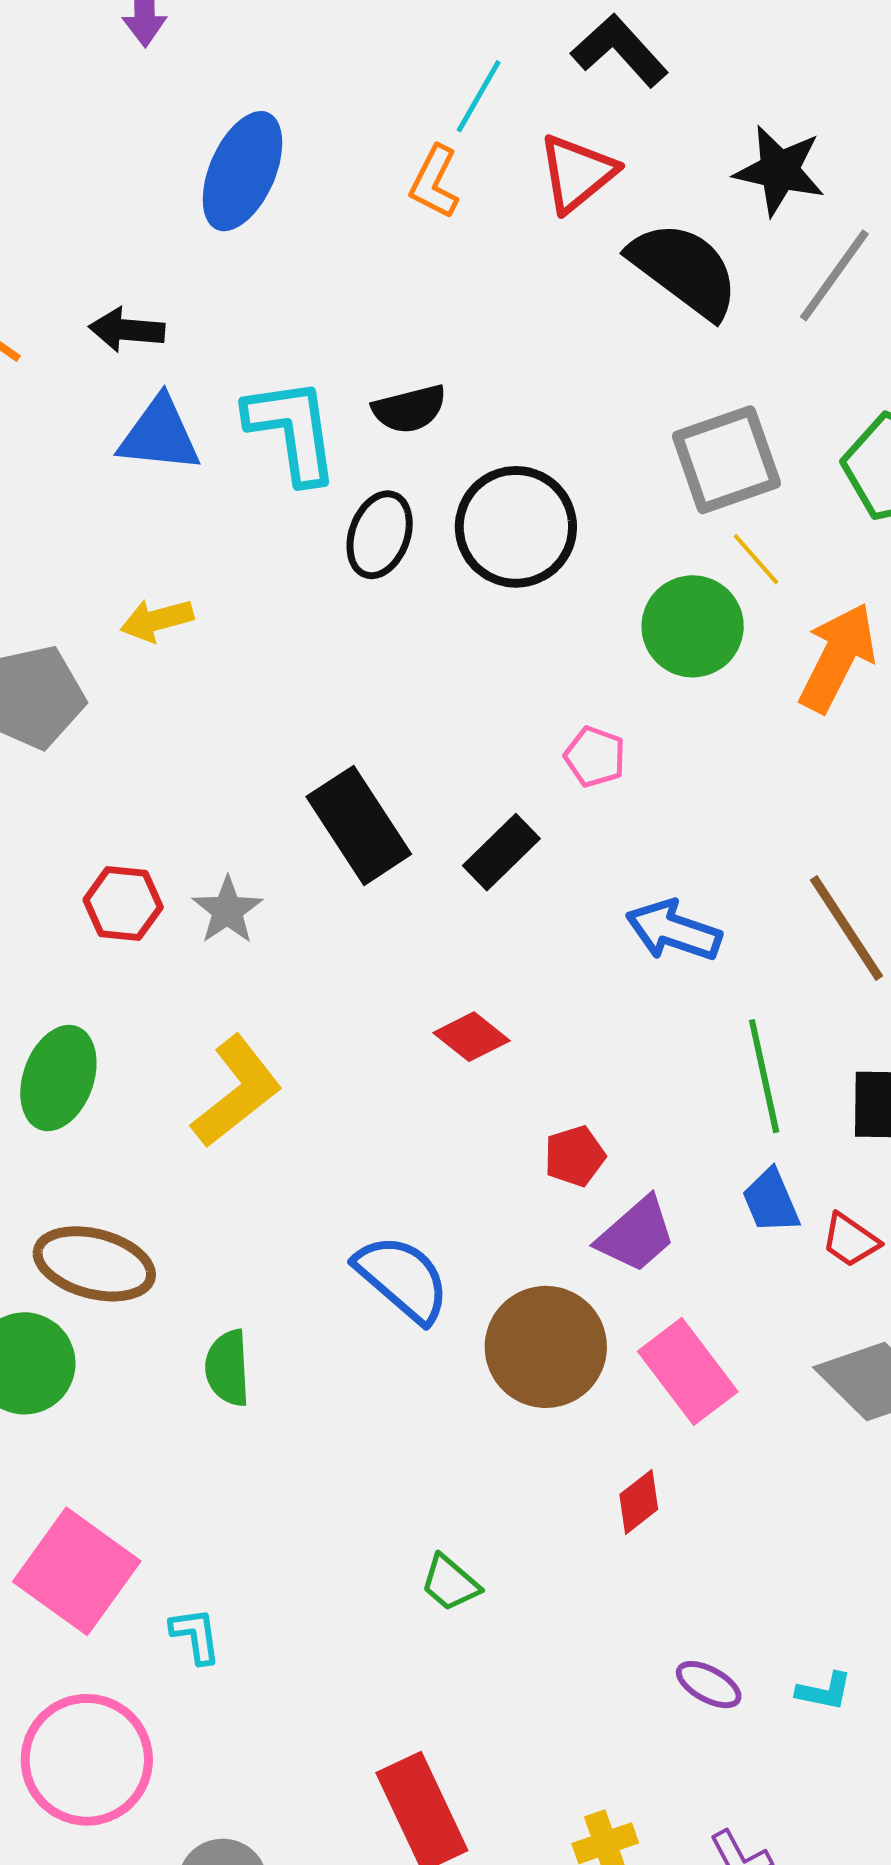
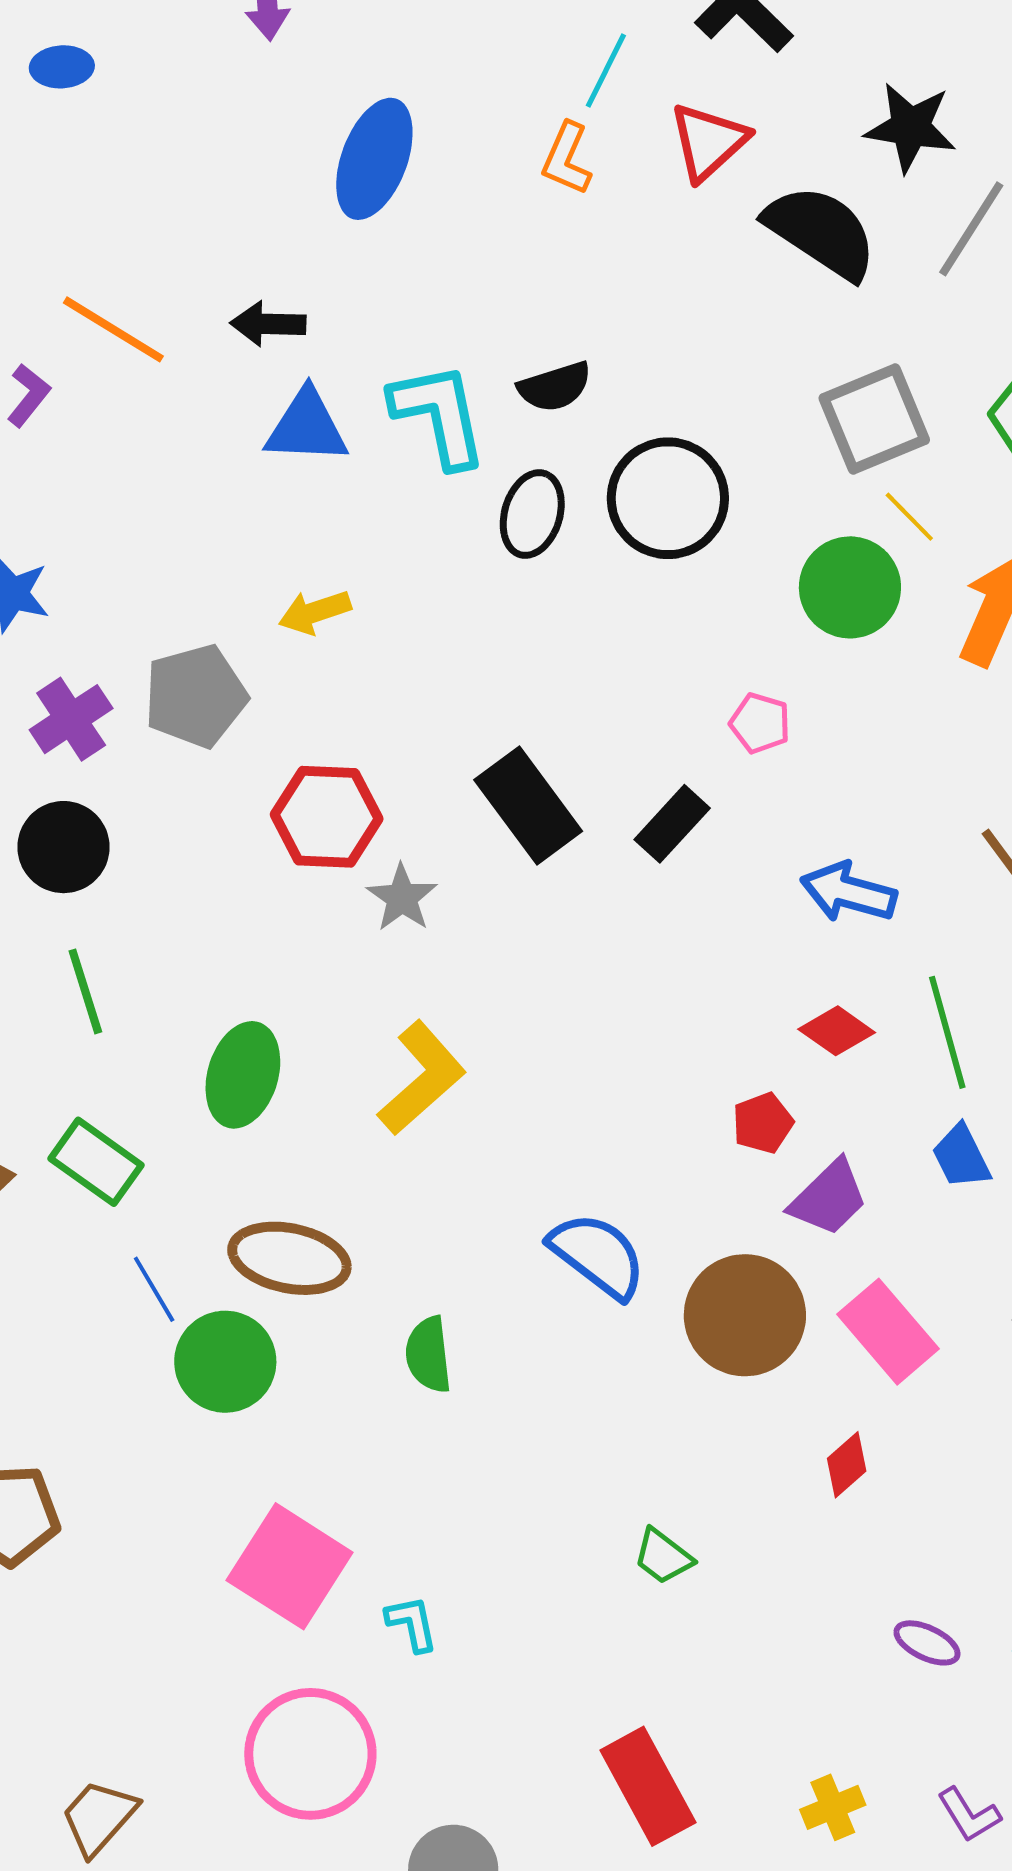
red hexagon: (123, 903) -> (327, 817), moved, size x1.4
red diamond: (471, 1037) -> (837, 1031), moved

